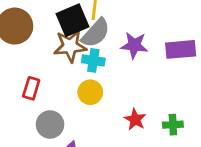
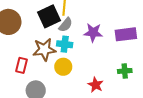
gray semicircle: (96, 33) -> (66, 25), size x0.7
brown star: (70, 46) -> (44, 50), moved
green cross: (173, 125) -> (125, 71), moved

